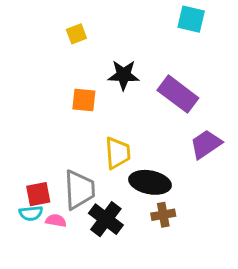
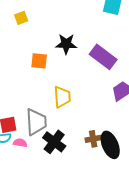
yellow square: (76, 34) -> (21, 18), moved
black ellipse: (150, 182) -> (110, 145), moved, turned 56

